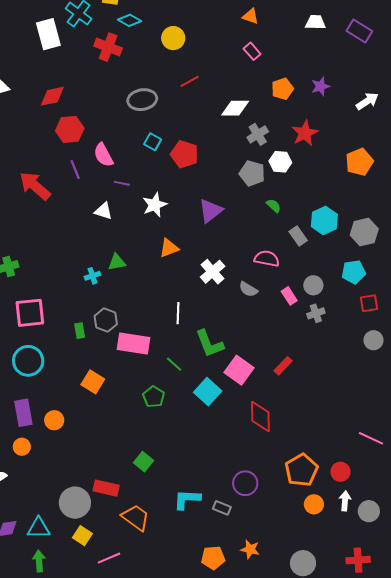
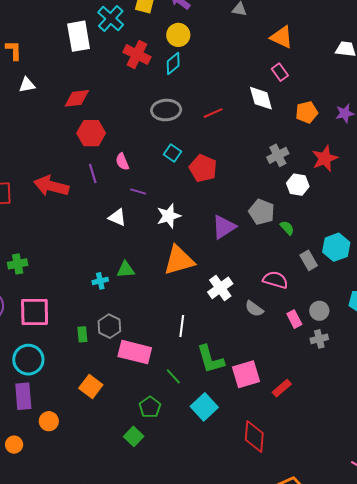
orange triangle: (251, 16) -> (282, 37), size x1.4
cyan diamond: (129, 20) -> (173, 64), moved, turned -75
yellow circle: (173, 38) -> (178, 35), moved
red line: (190, 81) -> (213, 113), moved
white diamond: (235, 108) -> (261, 98), moved, turned 68
pink semicircle: (103, 155) -> (122, 162), size x0.7
gray pentagon: (252, 173) -> (262, 212), moved
red arrow: (35, 186) -> (51, 186), turned -32
orange triangle: (169, 248) -> (179, 260), size x1.6
pink square: (239, 370) -> (246, 374), moved, turned 32
purple rectangle: (23, 413) -> (23, 396), moved
green square: (144, 462) -> (134, 436), moved

